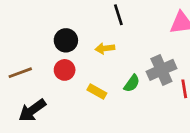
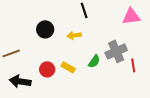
red circle: (65, 70) -> (47, 69), moved
black arrow: (32, 110) -> (20, 81), turned 45

